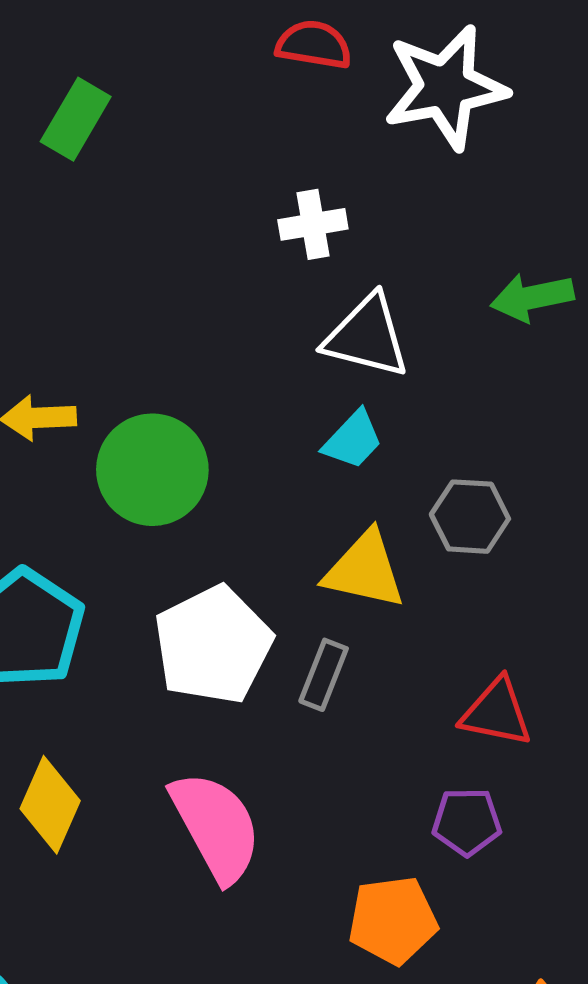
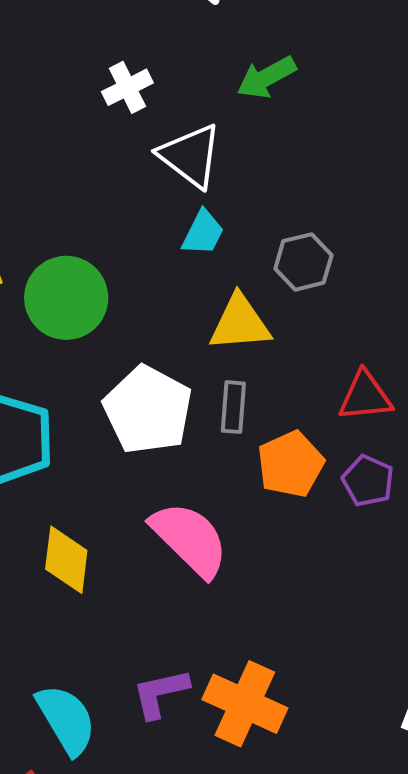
green arrow: (532, 297) -> (266, 77), moved
white triangle: (367, 336) -> (190, 156), turned 40
purple pentagon: (467, 822) -> (368, 481), turned -30
orange pentagon: (393, 920) -> (291, 464), moved

